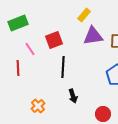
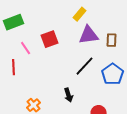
black line: (63, 67) -> (85, 66), moved, turned 40

